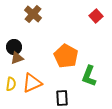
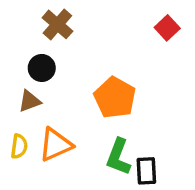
black circle: (14, 47) -> (42, 68), moved
green L-shape: (89, 76) -> (118, 157), moved
black rectangle: (62, 98) -> (146, 171), moved

